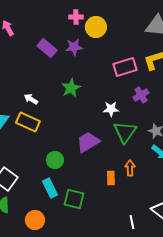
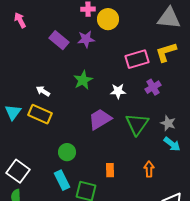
white star: (111, 109) -> (118, 91), moved
purple trapezoid: (88, 142) -> (100, 119), moved
orange arrow: (130, 168) -> (149, 169), moved
orange rectangle: (111, 178) -> (110, 170), moved

